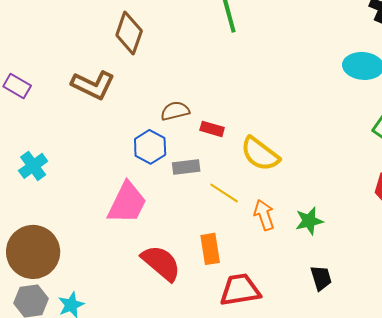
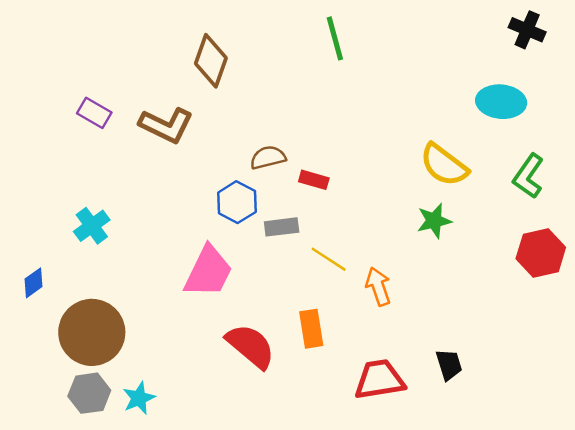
purple rectangle: (17, 86) -> (94, 113), moved
yellow semicircle: (260, 154) -> (444, 165), moved
green star: (309, 221) -> (434, 221), moved
red trapezoid: (240, 290) -> (380, 380), moved

